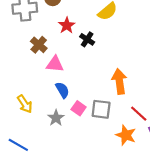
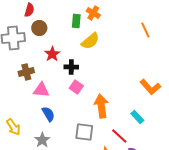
black cross: (87, 39) -> (71, 67), turned -32
brown cross: (39, 45) -> (26, 72), turned 35
pink square: (79, 108) -> (76, 87), moved

